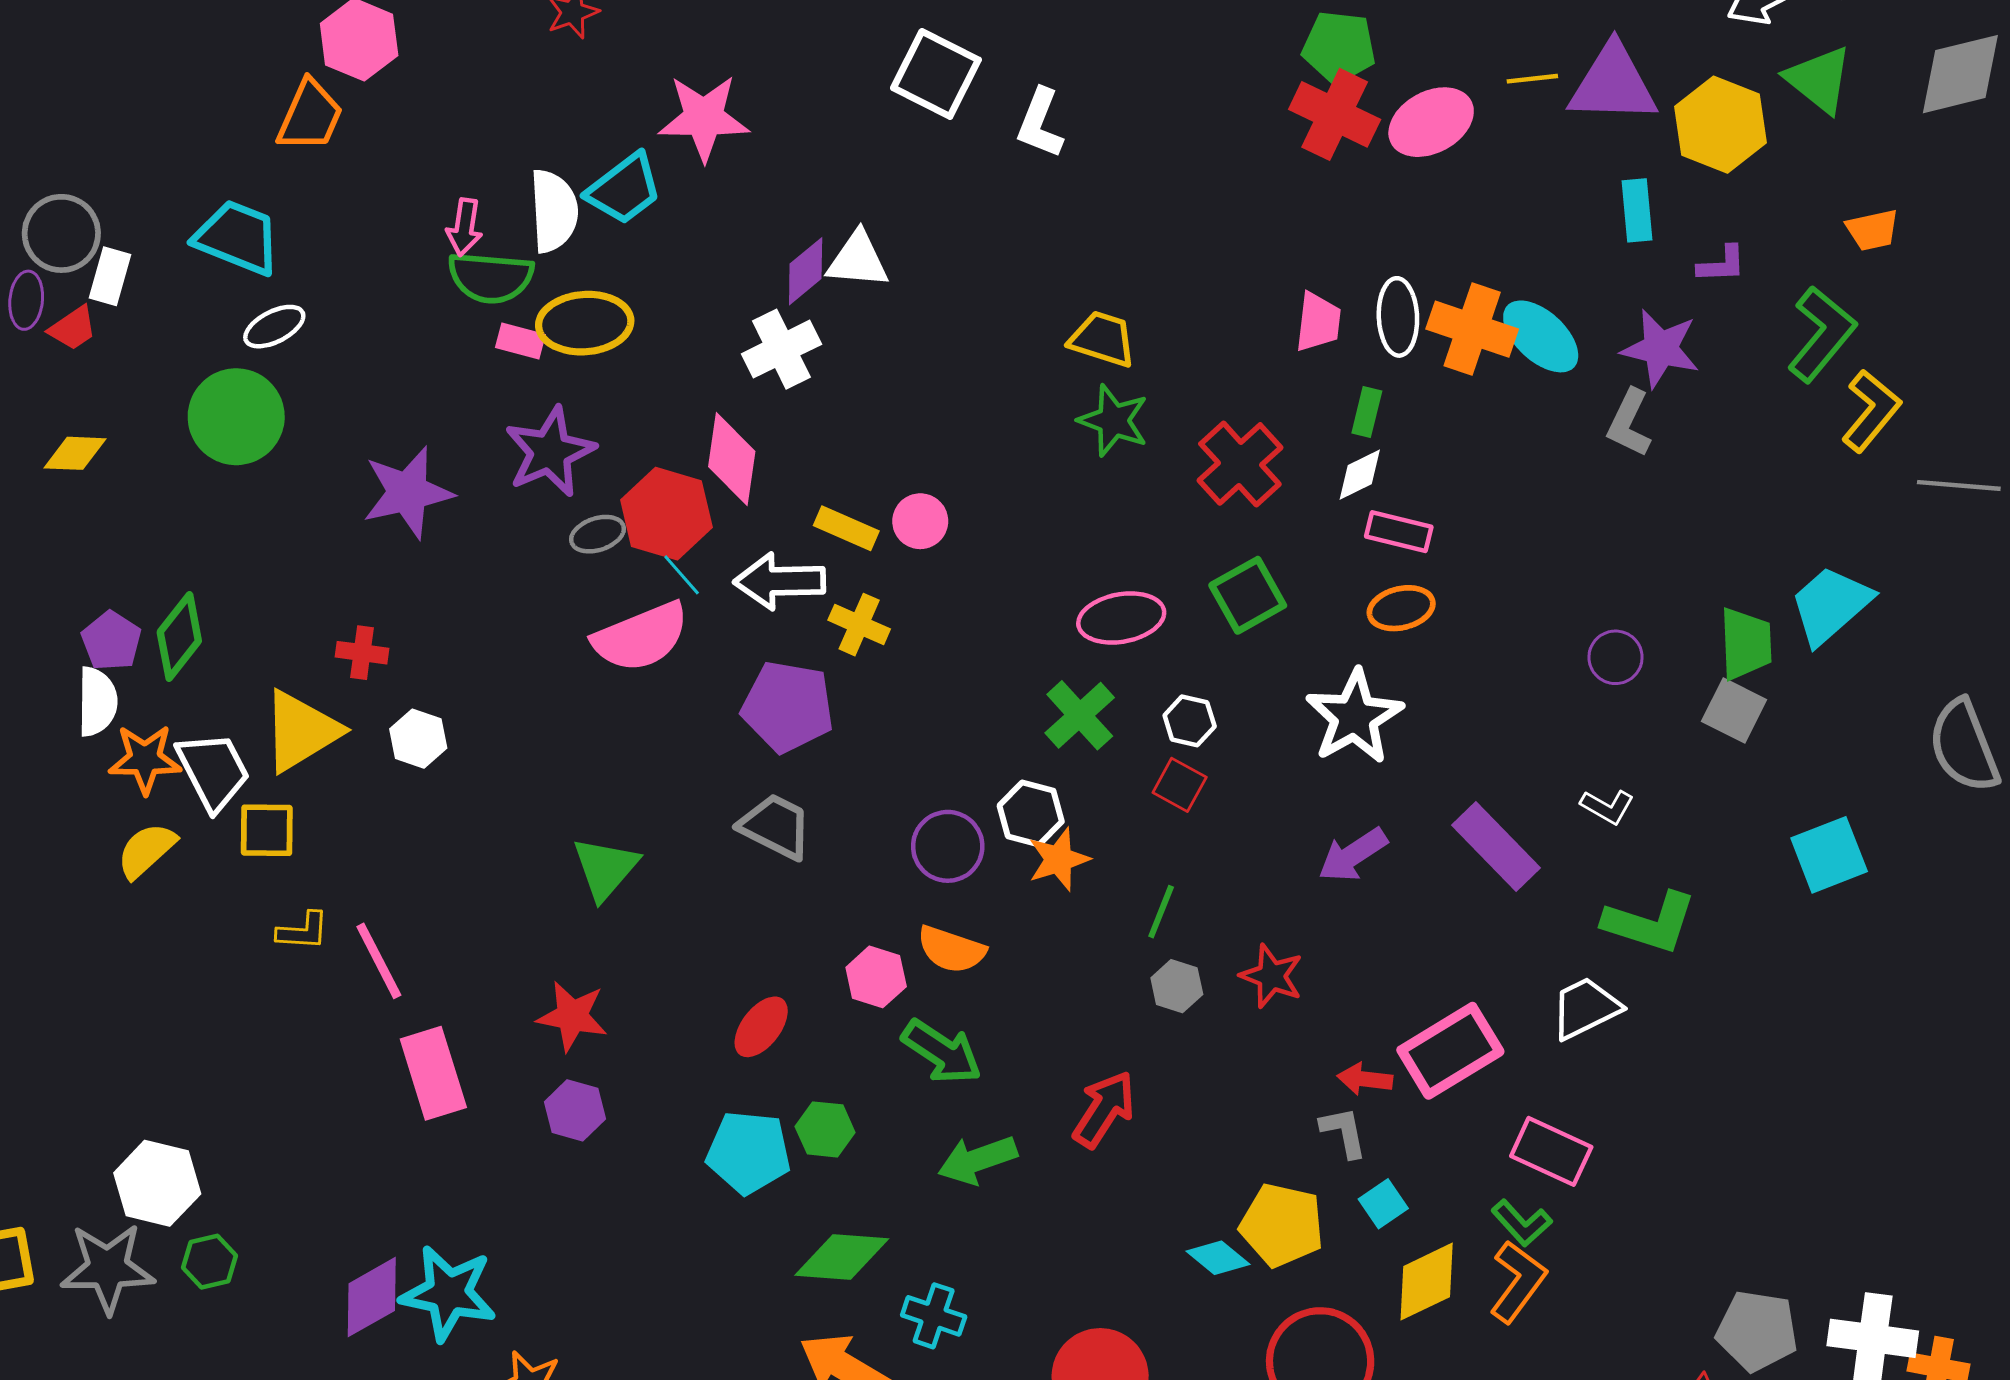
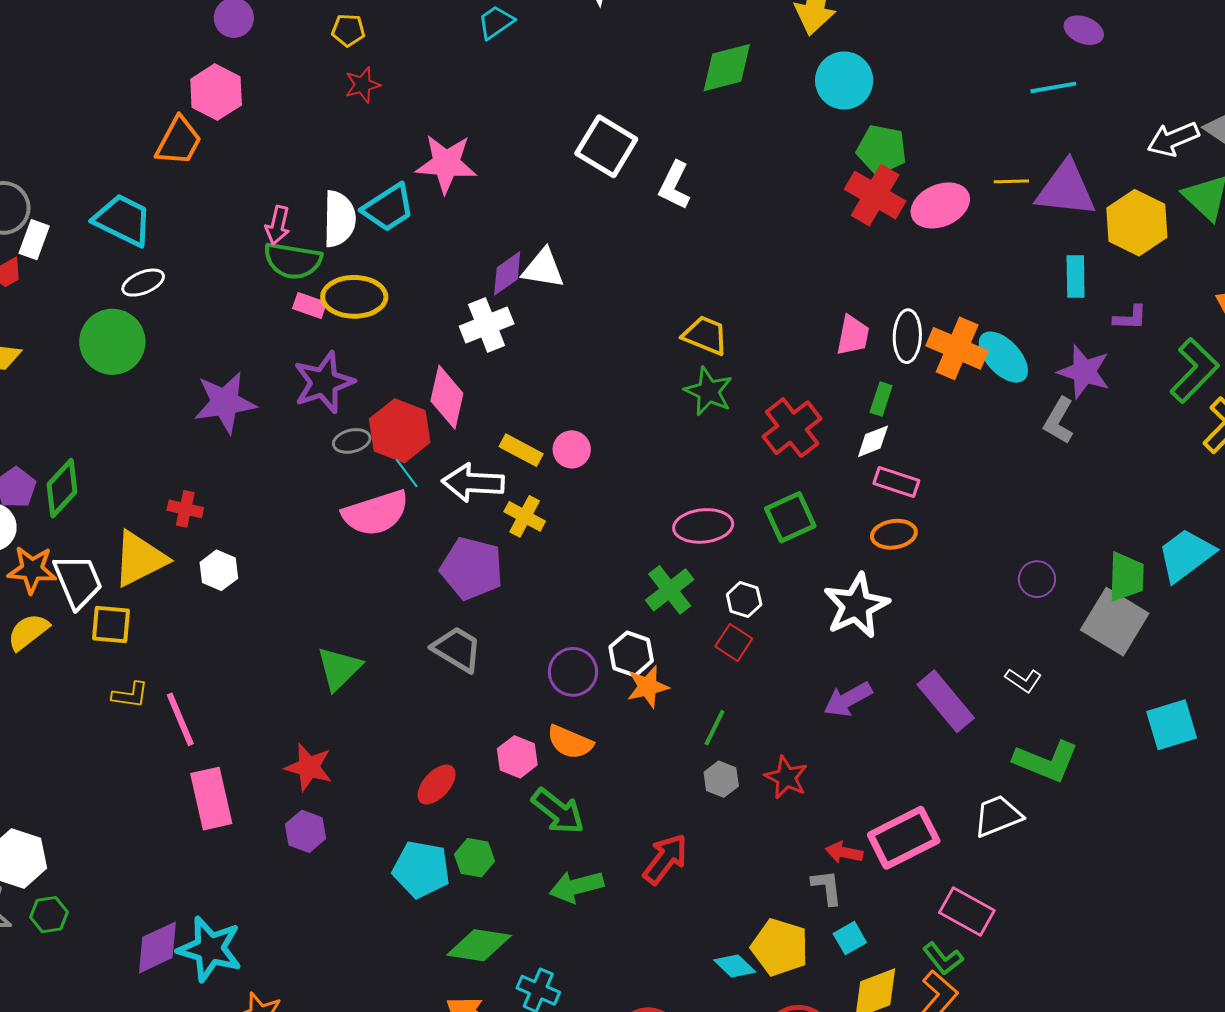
gray square: (1734, 711) -> (1115, 622), size x1.5

